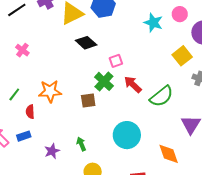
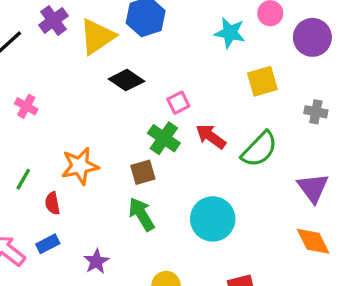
yellow square: (182, 56) -> (262, 81), moved, turned 30
green arrow: (81, 144) -> (141, 214), moved, size x1.5
orange diamond: (169, 154) -> (313, 241), moved

